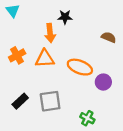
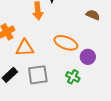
orange triangle: (45, 59) -> (25, 48), moved
green cross: (87, 118) -> (73, 77), moved

